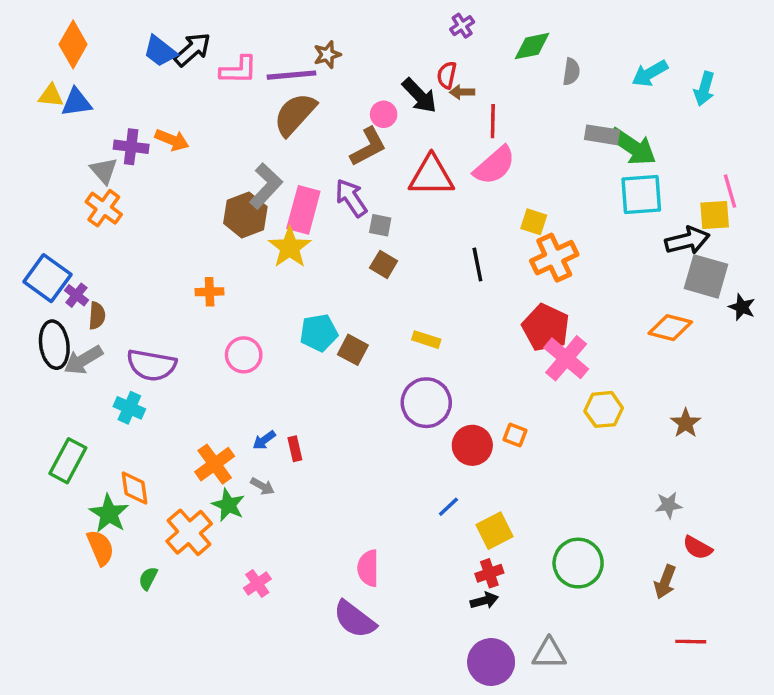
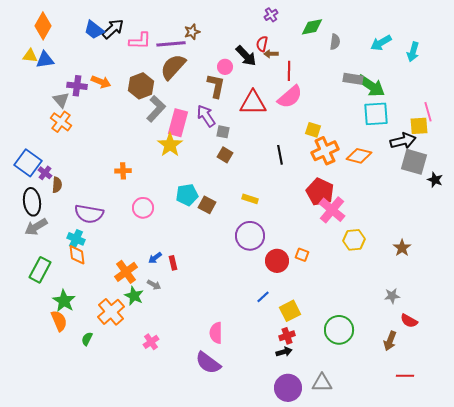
brown L-shape: (368, 147) -> (216, 86), turned -50
brown hexagon: (245, 215) -> (141, 86), moved
orange diamond: (670, 328) -> (359, 156), moved
gray arrow: (83, 360) -> (36, 227), moved
orange diamond: (134, 488) -> (77, 255), moved

